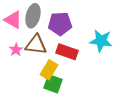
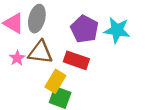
purple pentagon: (60, 24) -> (84, 29), moved, turned 30
cyan star: (101, 41) -> (117, 30), moved

